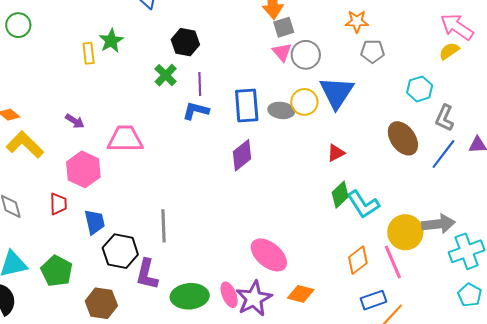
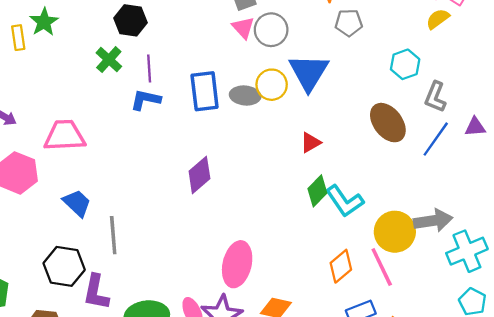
purple diamond: (242, 155) -> (199, 175), moved
blue trapezoid: (94, 222) -> (77, 203), moved, turned -32
pink ellipse: (269, 255) -> (237, 264), turned 66

